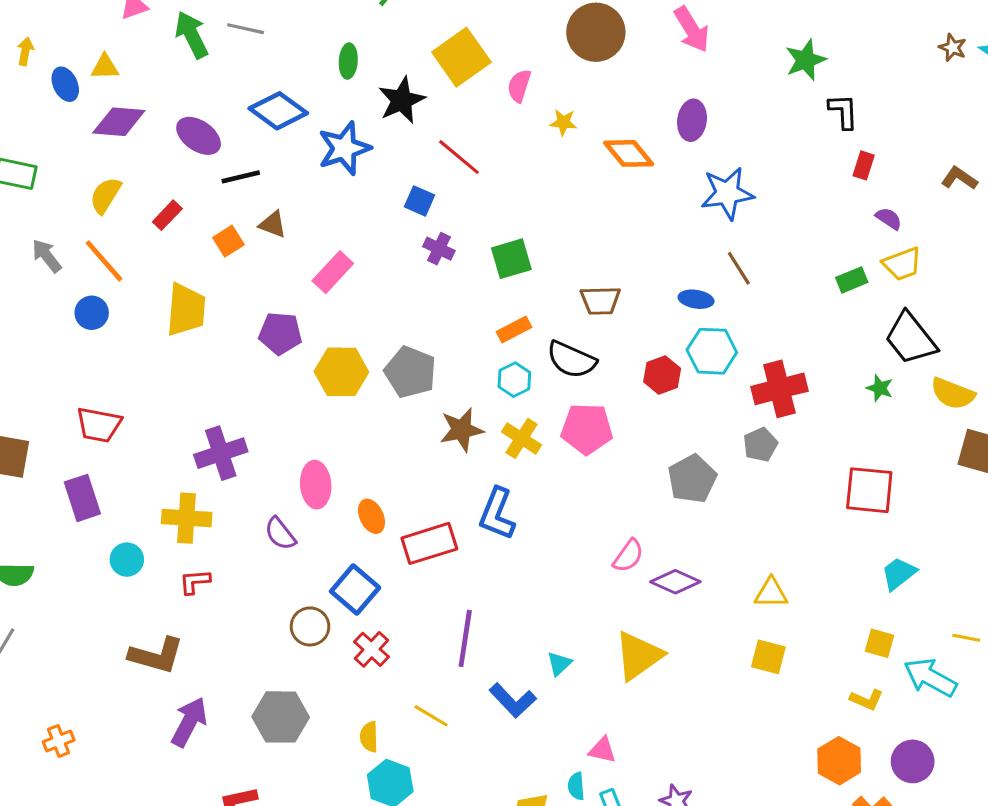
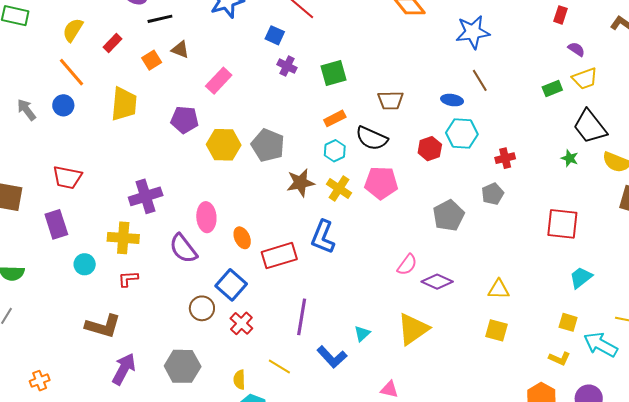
gray arrow: (47, 256) -> (26, 110), moved
red cross: (779, 389) -> (505, 158), size x0.6
purple semicircle: (280, 534) -> (183, 249), size x1.4

